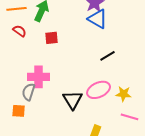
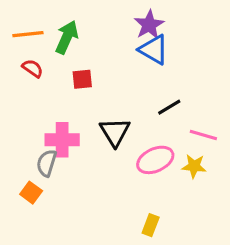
black triangle: (73, 100) -> (115, 132), moved
orange square: (19, 111) -> (31, 193), turned 32
pink line: (130, 117) -> (203, 135), moved

